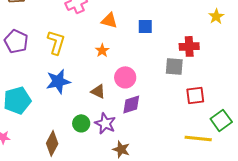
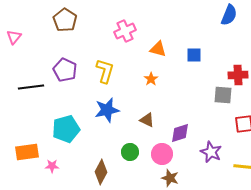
pink circle: (125, 77) -> (162, 154), moved
purple star: (105, 123) -> (211, 152), moved

